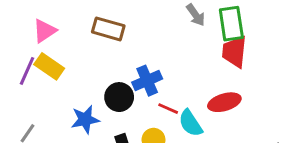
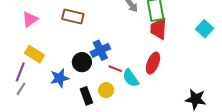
yellow rectangle: (49, 66) -> (35, 54), moved
purple line: (27, 71) -> (20, 72), moved
red ellipse: (224, 102) -> (153, 63), turned -50

